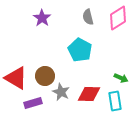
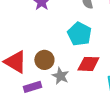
red diamond: (89, 94) -> (88, 64), moved

